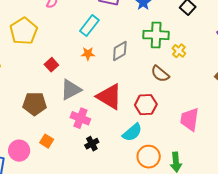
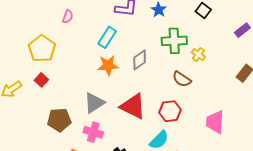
orange star: (88, 54) -> (108, 65), size x1.5
red square: (51, 65) -> (41, 80), moved
pink cross: (80, 118) -> (93, 132), moved

